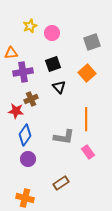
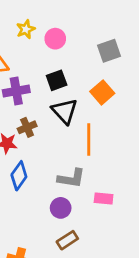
black triangle: (59, 87) -> (65, 111), size x1.5
orange line: (86, 119) -> (89, 139), moved
pink rectangle: (88, 152) -> (104, 199), turned -48
purple circle: (28, 159) -> (61, 208), moved

